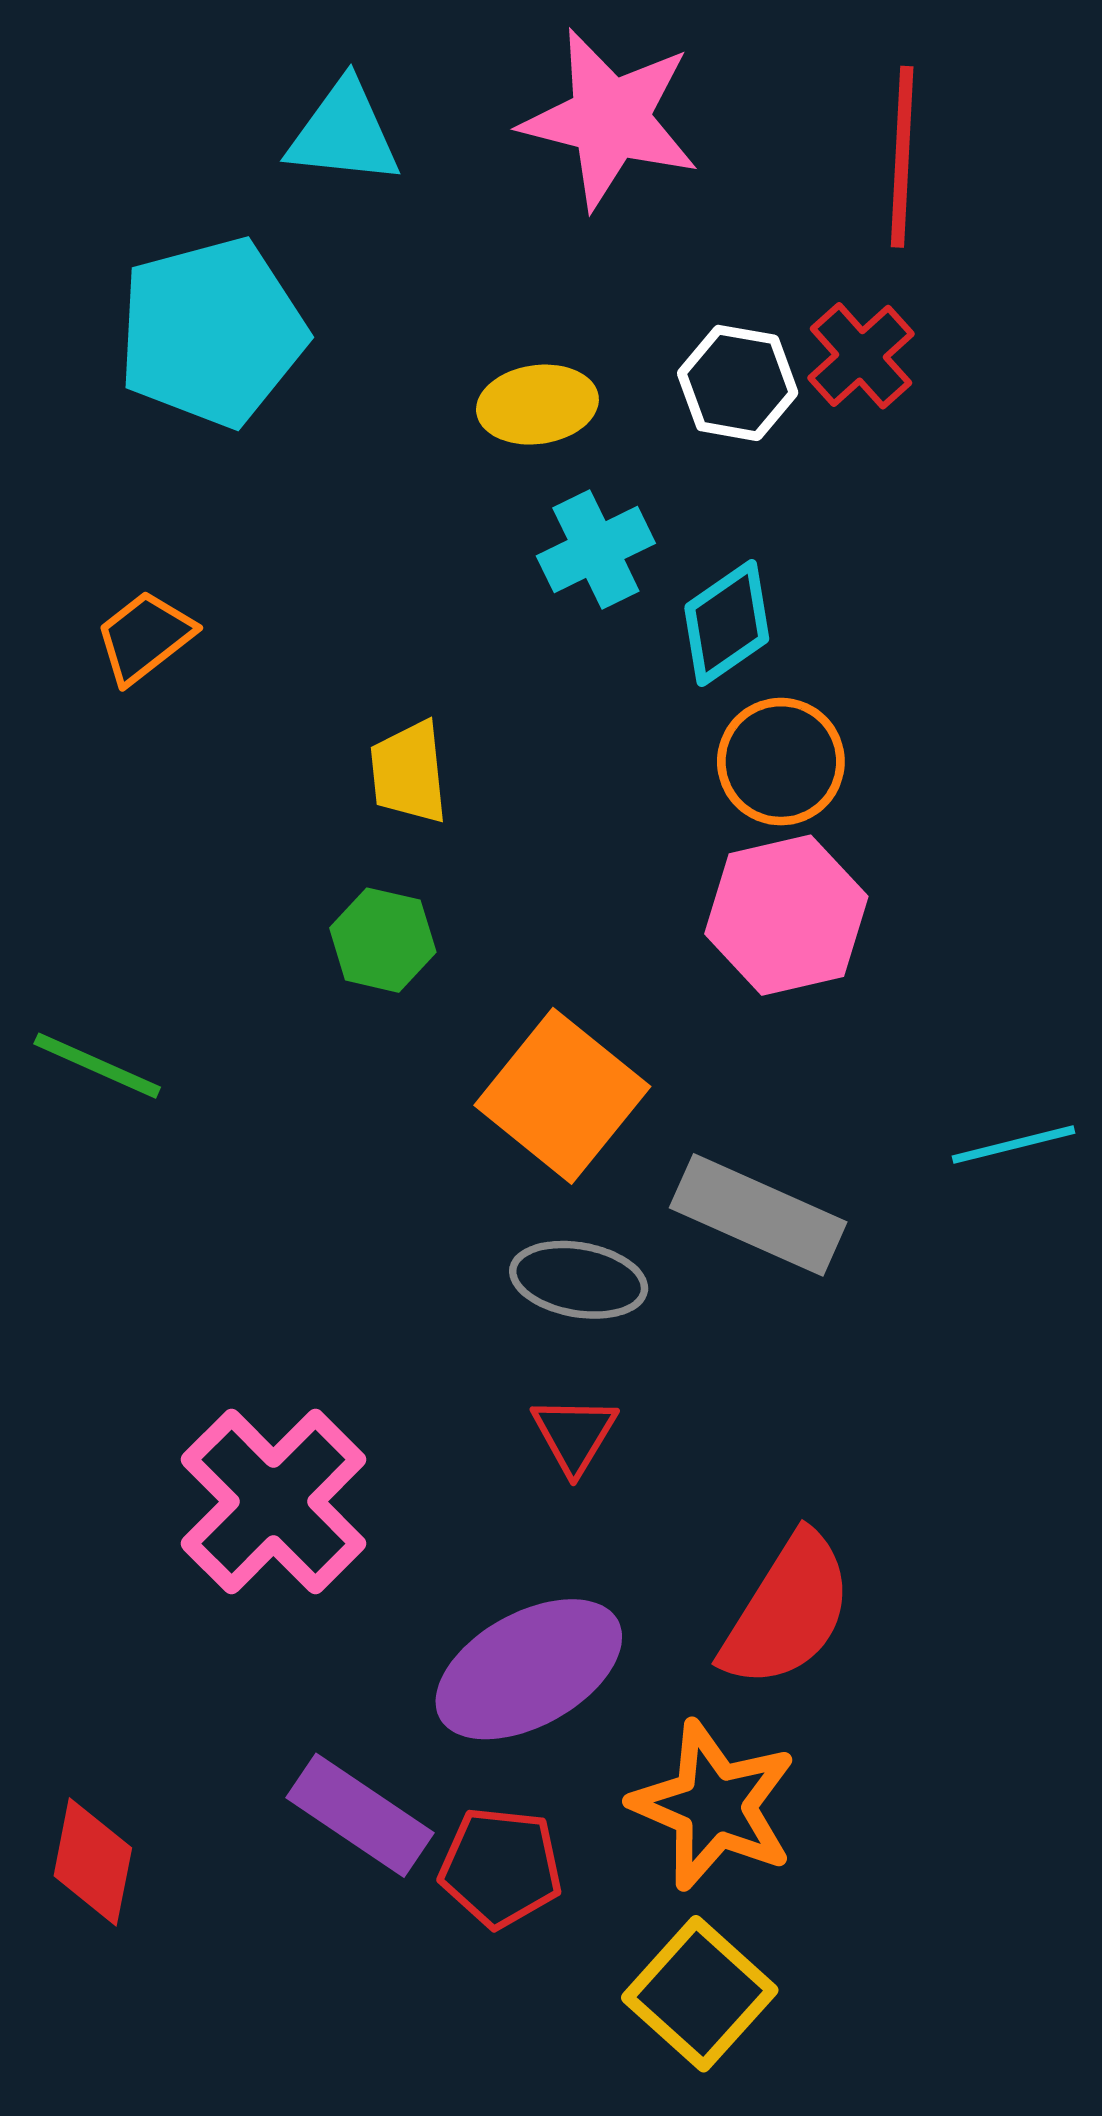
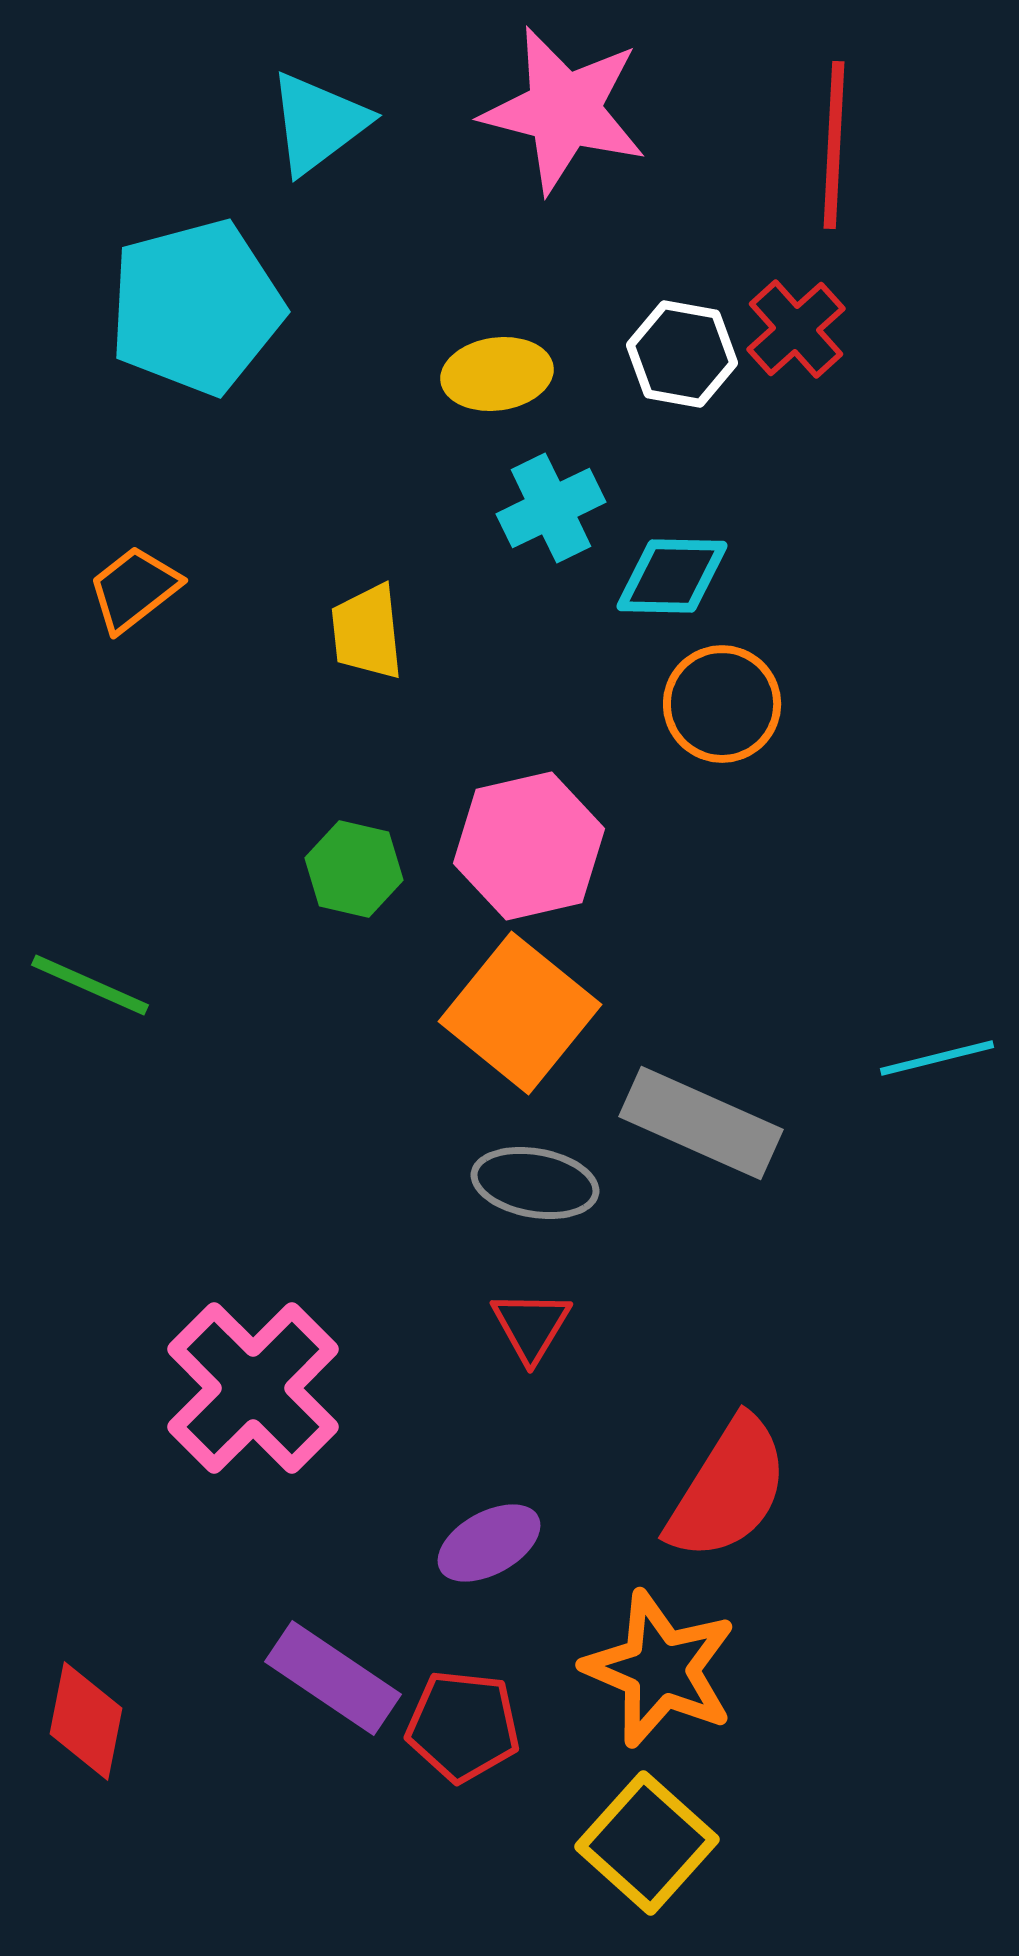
cyan triangle: (344, 133) -> (318, 123), turned -43
cyan diamond: (727, 623) -> (672, 576), turned 36
yellow trapezoid: (409, 772) -> (367, 632), moved
pink hexagon: (786, 915) -> (529, 846), moved
purple ellipse: (529, 1669) -> (489, 1543), size x0.6

